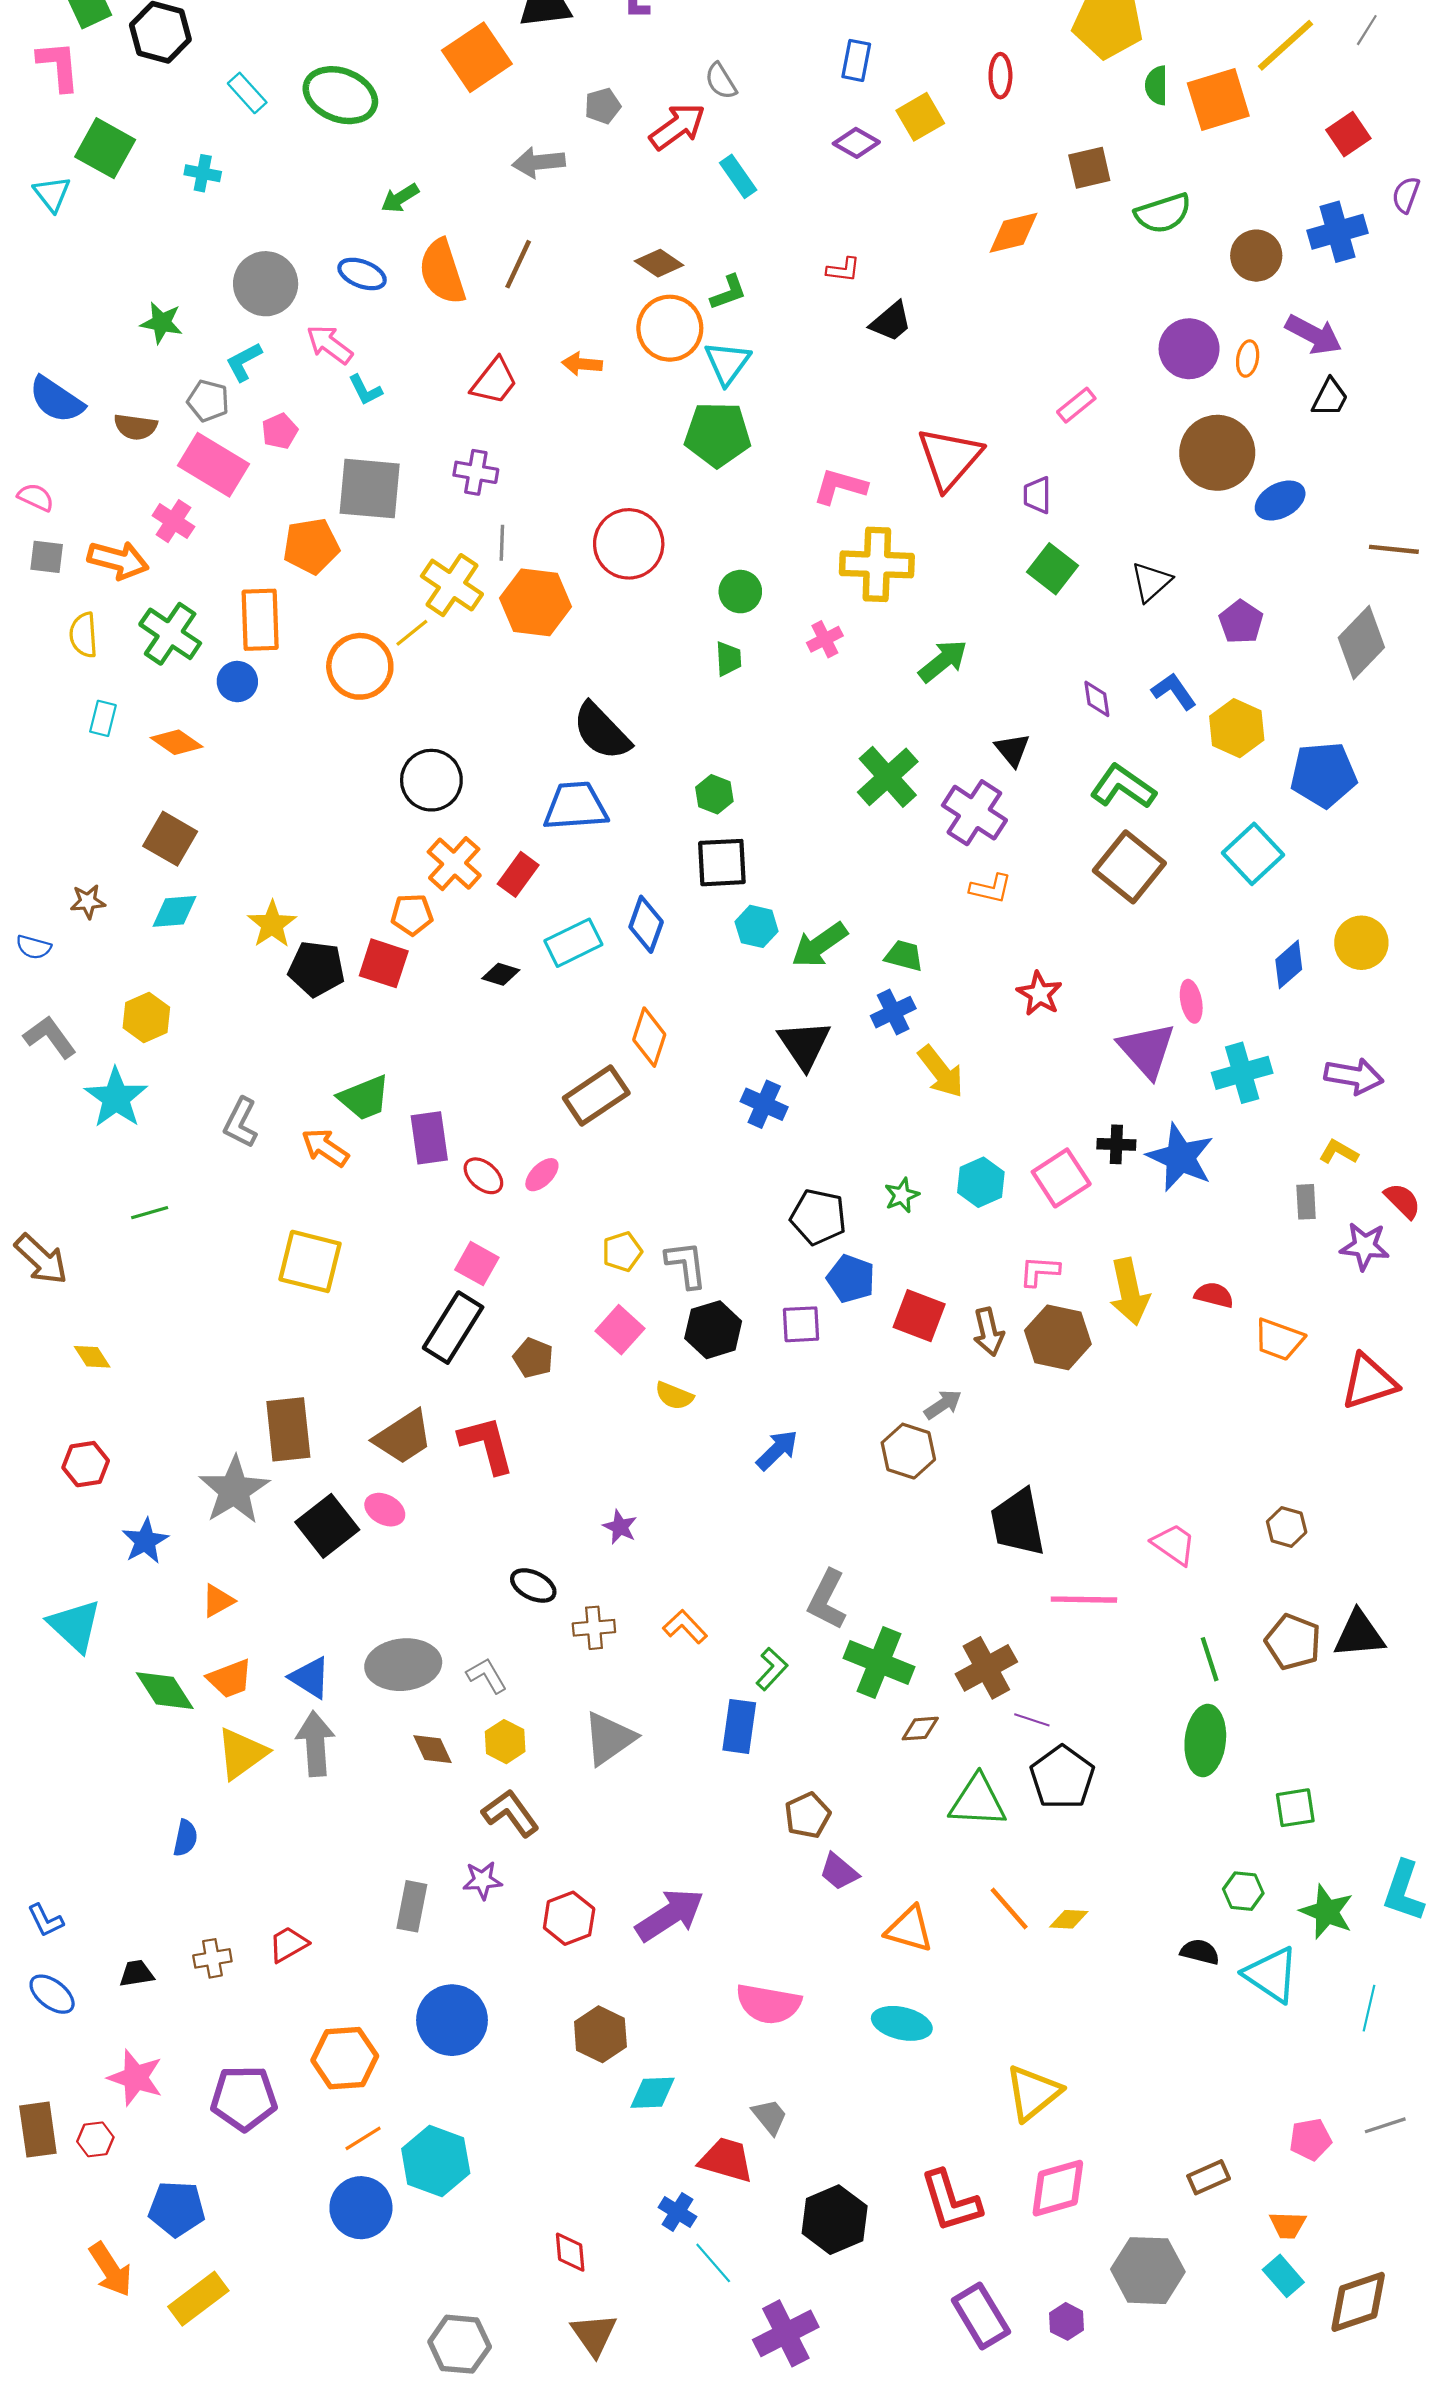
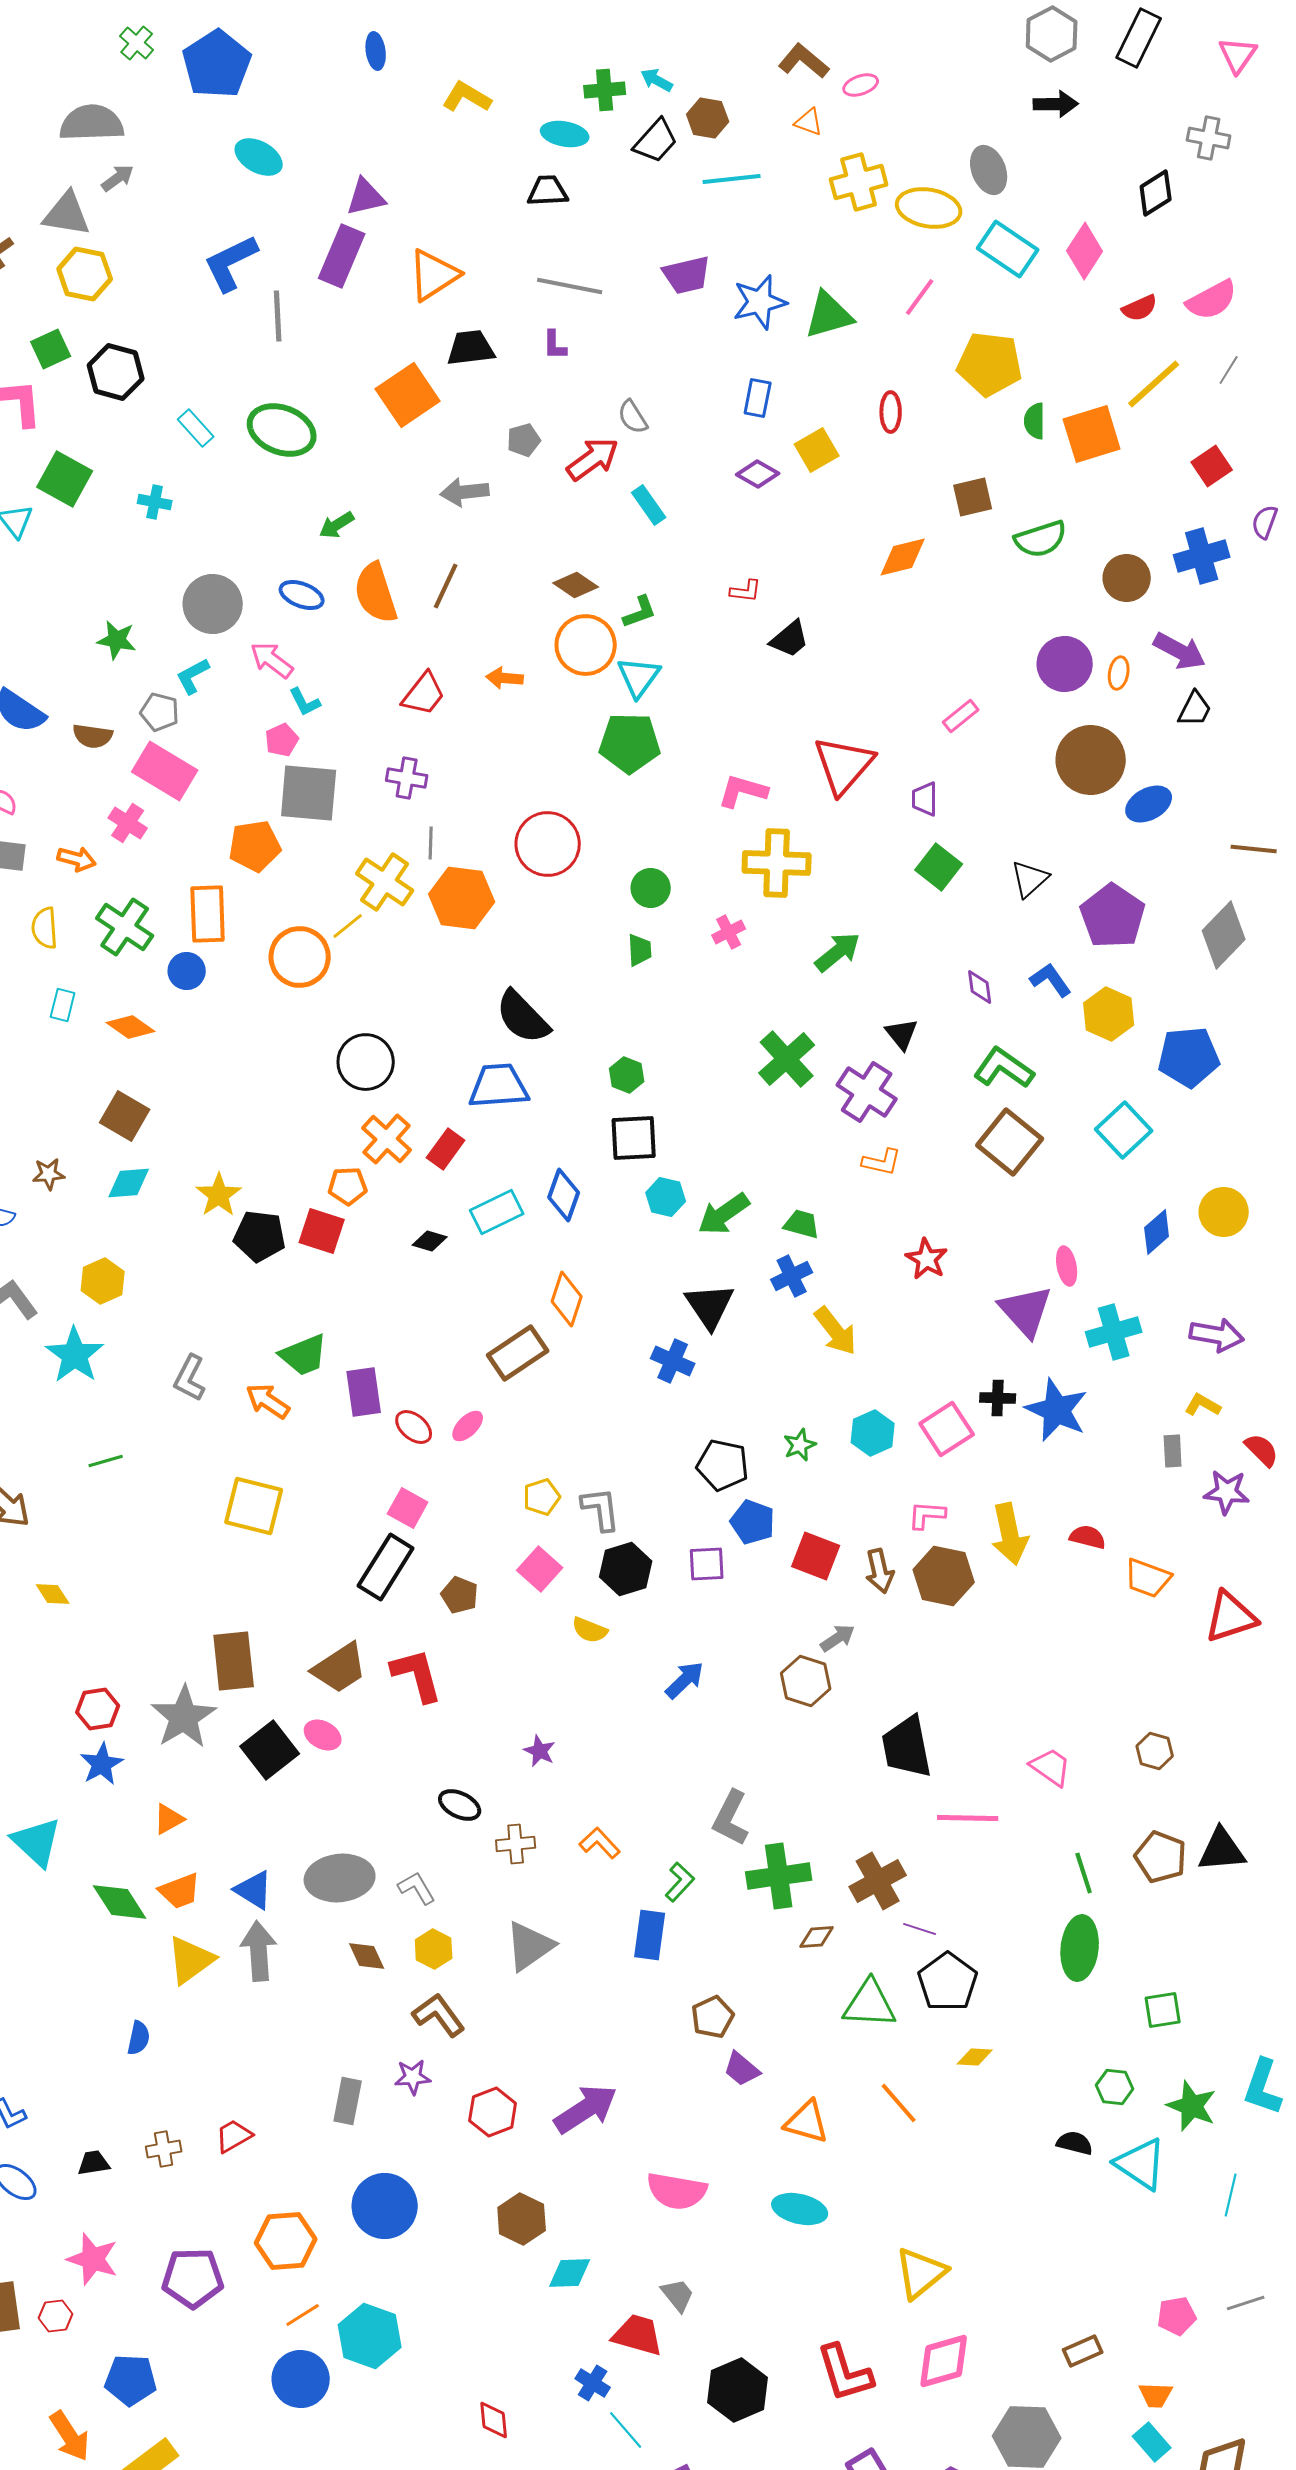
pink pentagon: (280, 431) -> (282, 740), moved
orange arrow: (118, 560) -> (77, 859), size x0.7
purple pentagon: (1241, 622) -> (1113, 916), size x1.6
red hexagon: (86, 1464) -> (98, 1709), moved
green cross: (879, 1662) -> (779, 1876), turned -30
yellow diamond: (1069, 1919) -> (975, 2057), moved

